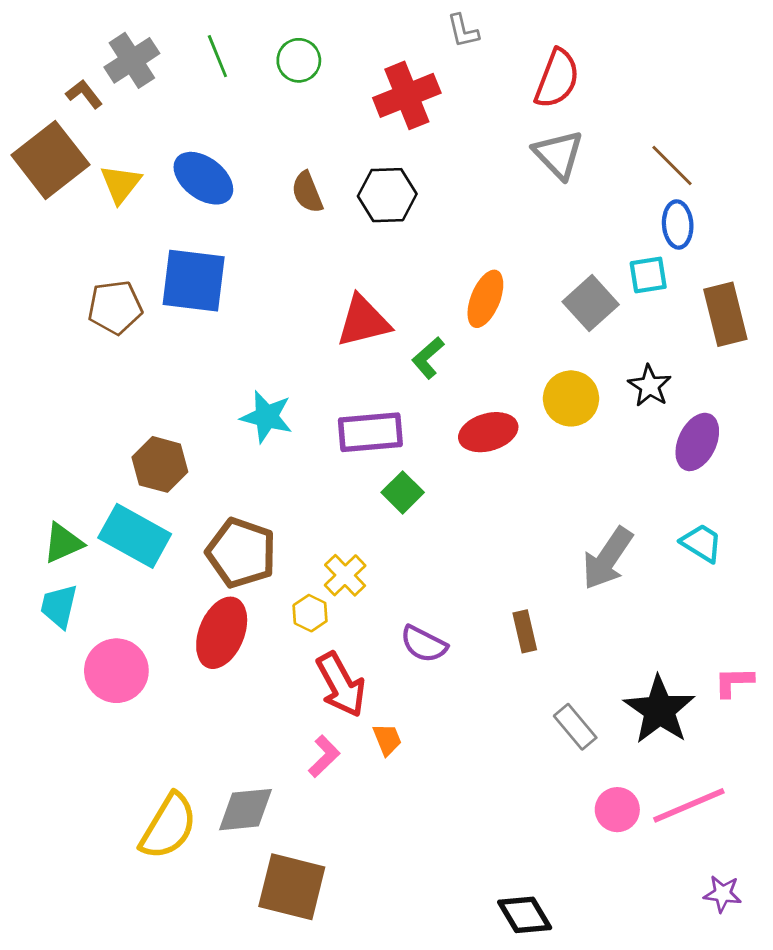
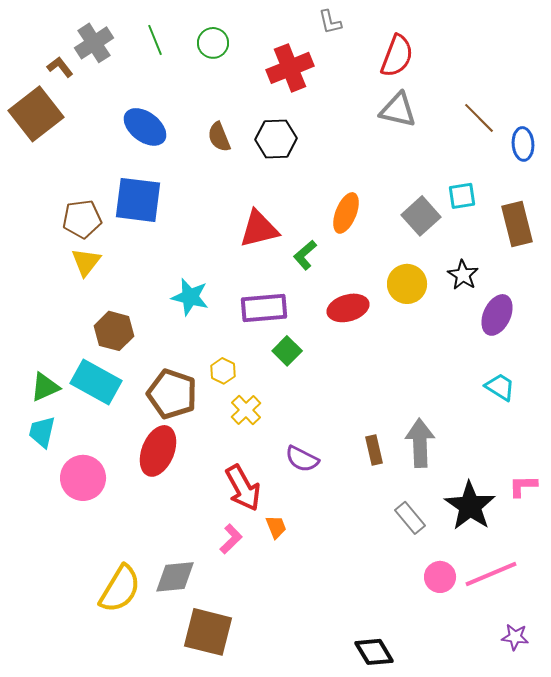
gray triangle: (558, 154) -> (398, 110), turned -33
yellow triangle: (121, 184) -> (86, 262), moved
blue ellipse: (678, 224) -> (523, 144), moved
gray arrow: (607, 558) -> (420, 443), moved, turned 144
yellow hexagon: (310, 613) -> (223, 371), moved

